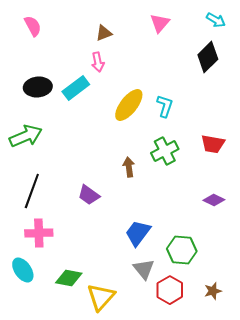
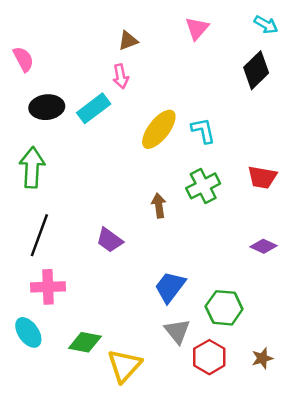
pink semicircle: (33, 26) -> (23, 59), moved
cyan L-shape: (165, 106) -> (203, 131), turned -30
green arrow: (26, 136) -> (32, 167), turned -64

